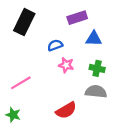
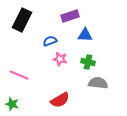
pink line: (21, 83) -> (19, 75), turned 54
gray semicircle: (96, 92) -> (98, 83), moved

